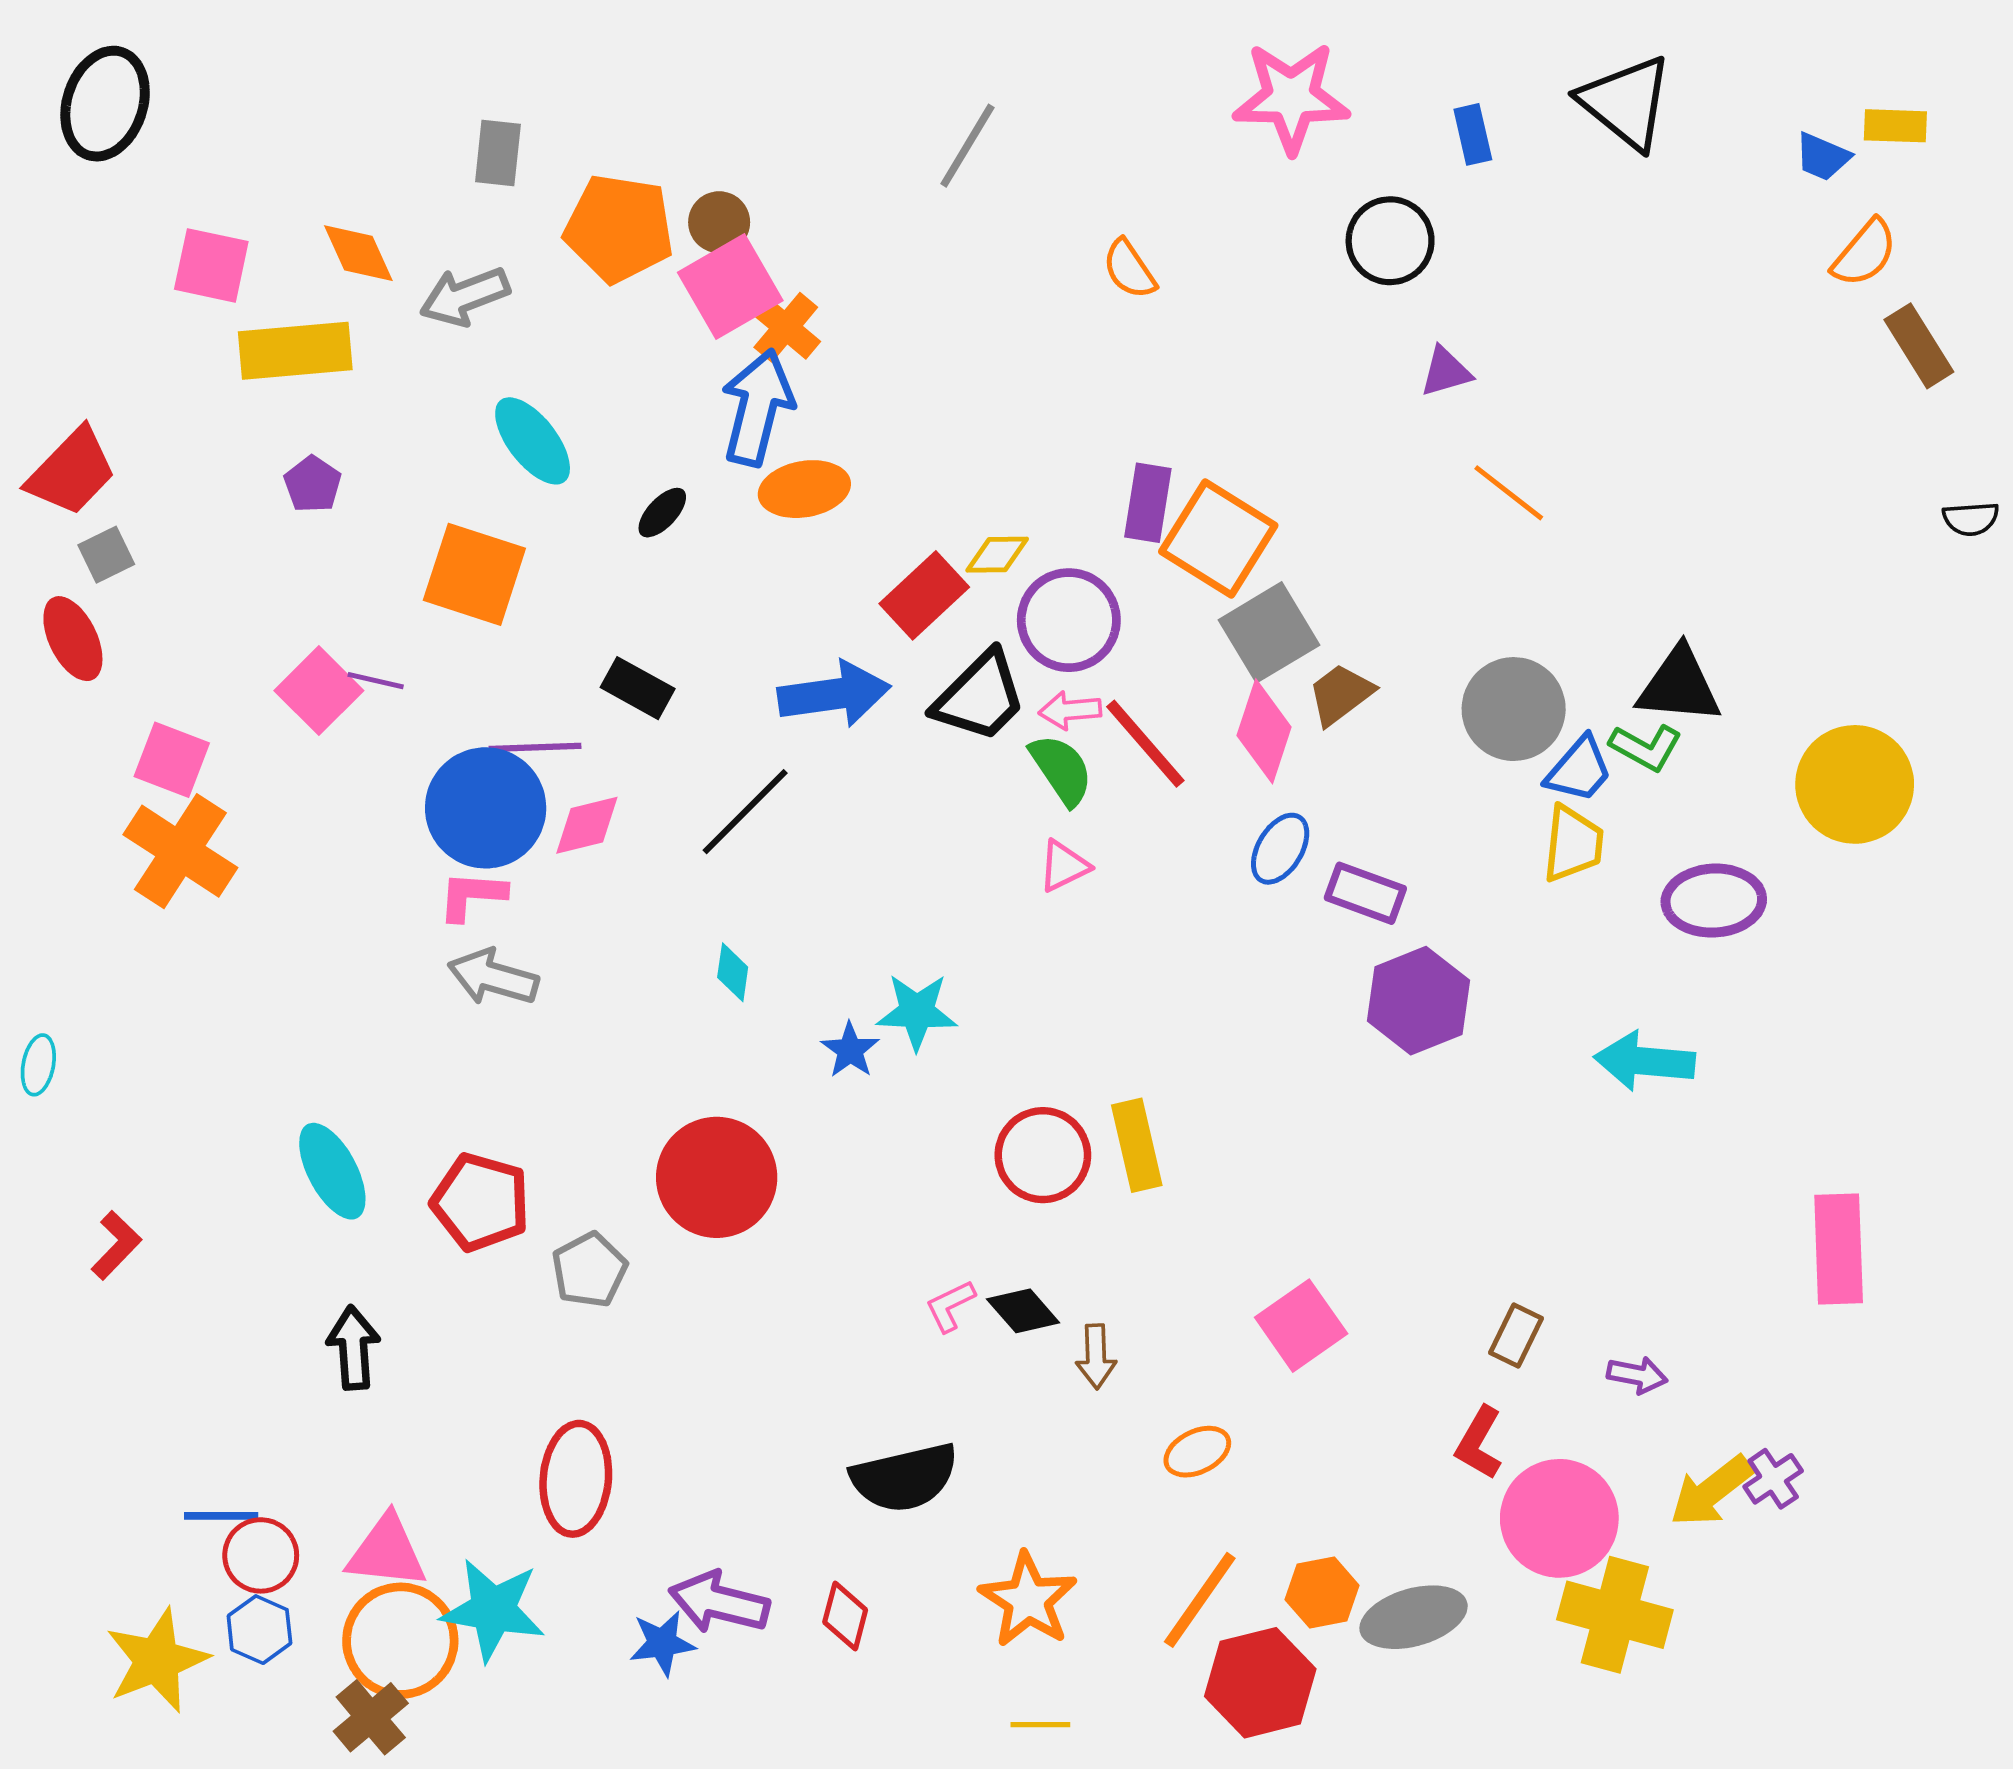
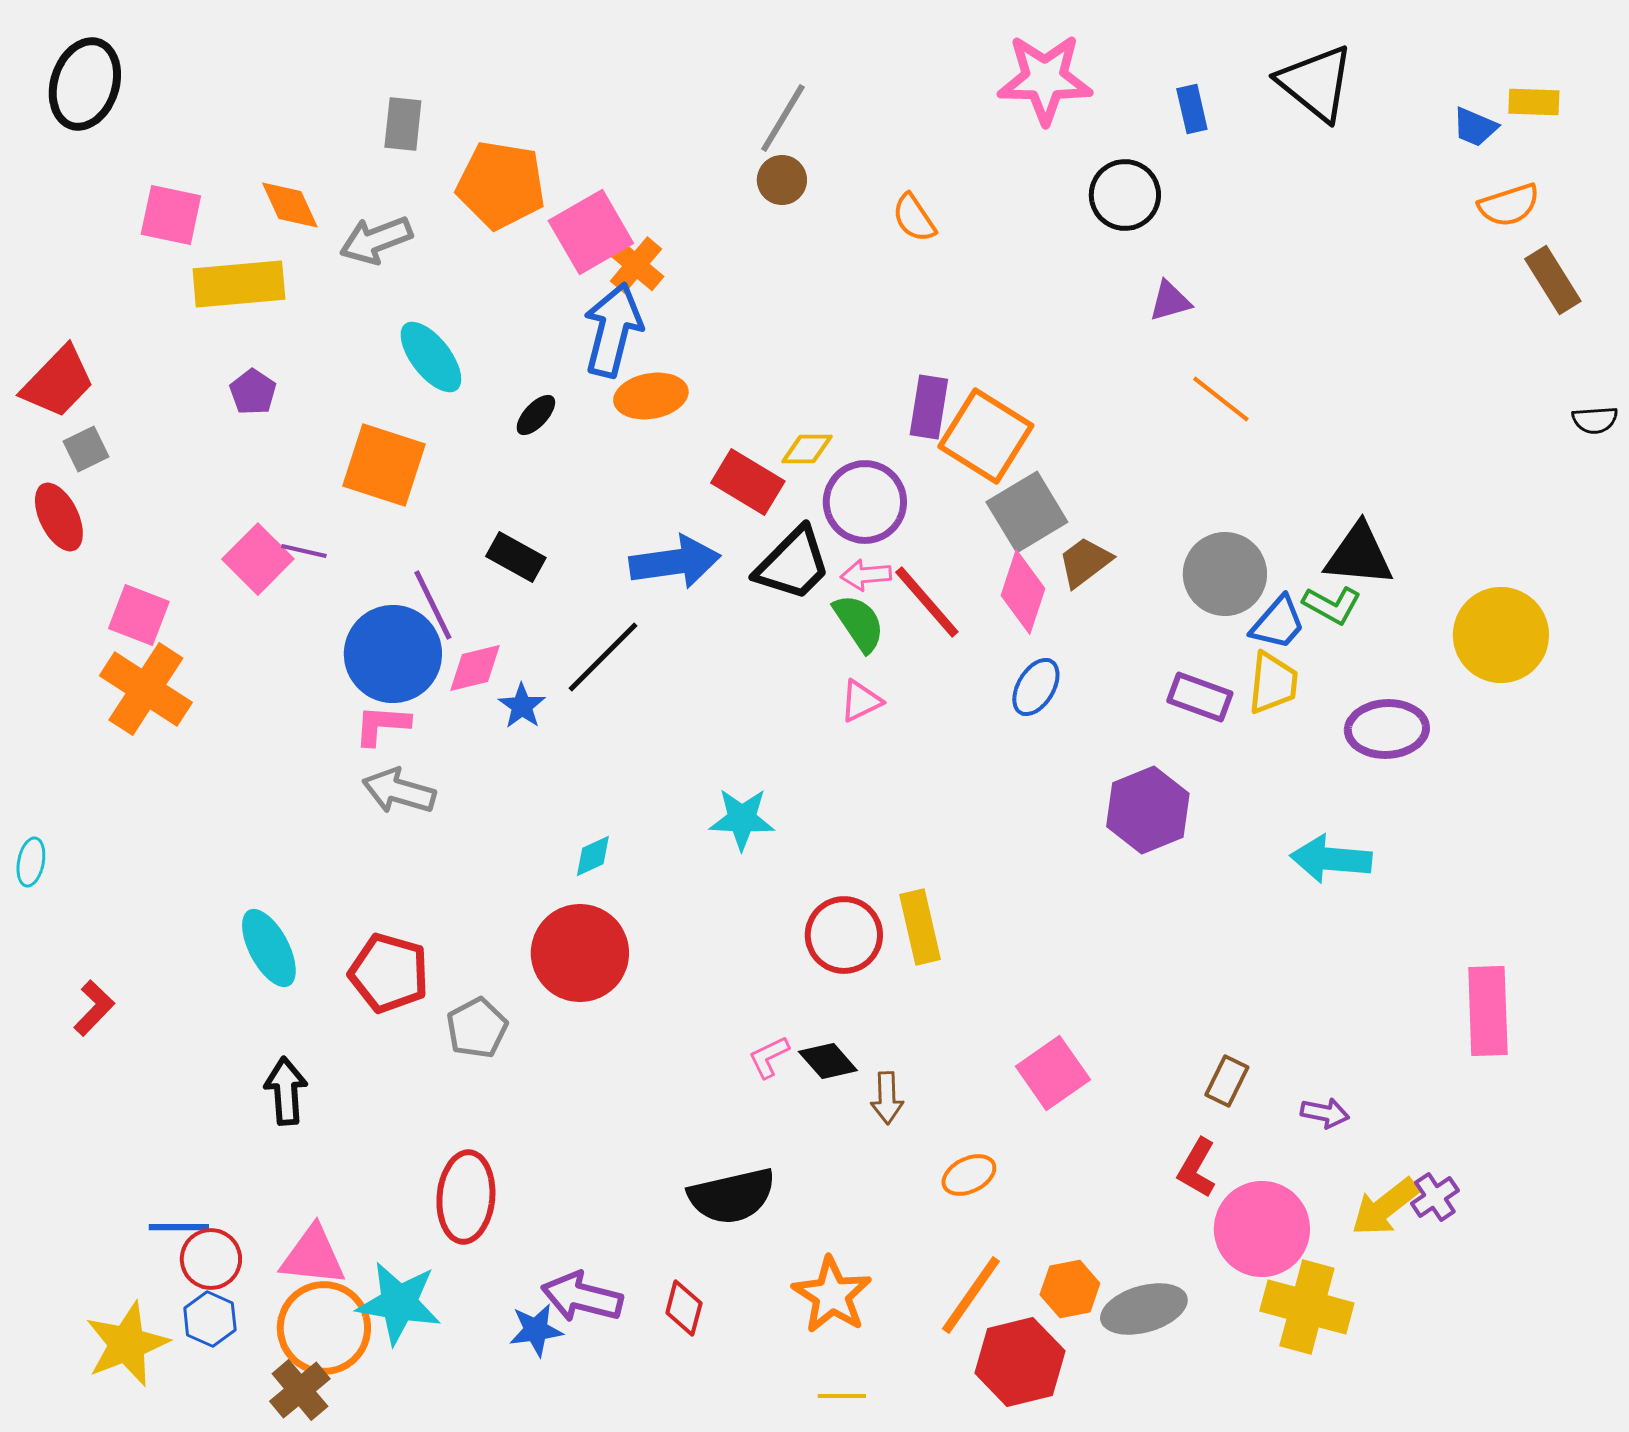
brown circle: (719, 222) -> (782, 180), moved
orange semicircle: (1865, 253) -> (1509, 205), turned 32
red rectangle: (924, 595) -> (748, 482), turned 74
purple line: (535, 747) -> (433, 605), turned 66
purple rectangle: (1365, 893) -> (1200, 697), moved
cyan diamond: (733, 972) -> (593, 856), moved, turned 57
blue star: (850, 1050) -> (522, 706), moved

